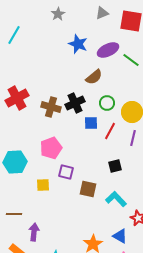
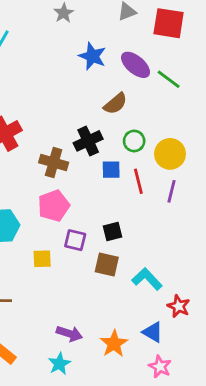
purple ellipse: (108, 50) -> (136, 65), turned 65
brown cross: (51, 107) -> (54, 163), moved
red line: (110, 131) -> (138, 181), turned -42
black square: (115, 166) -> (113, 232), moved
purple arrow: (34, 232) -> (69, 334), moved, turned 102

